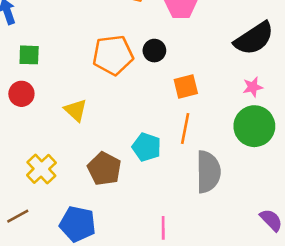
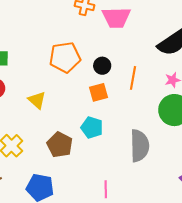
black circle: (154, 51) -> (102, 66), moved
orange square: (186, 86) -> (99, 92), moved
orange line: (185, 128) -> (133, 78), moved

